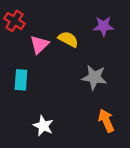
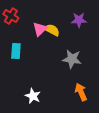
pink triangle: (39, 45) -> (40, 29), moved
cyan rectangle: (21, 80) -> (16, 51), moved

